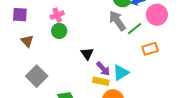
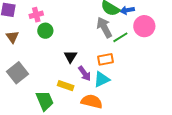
pink cross: (57, 15) -> (36, 15), moved
orange rectangle: (150, 49) -> (105, 59), moved
yellow rectangle: (101, 81) -> (66, 86), moved

